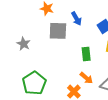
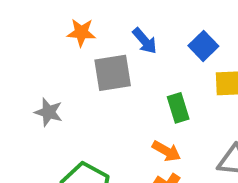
orange arrow: (86, 78) -> (166, 151), moved

